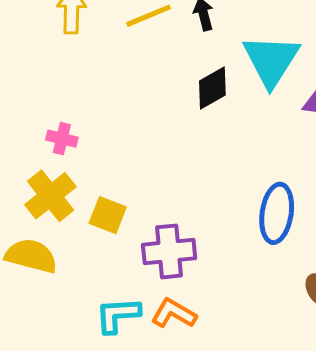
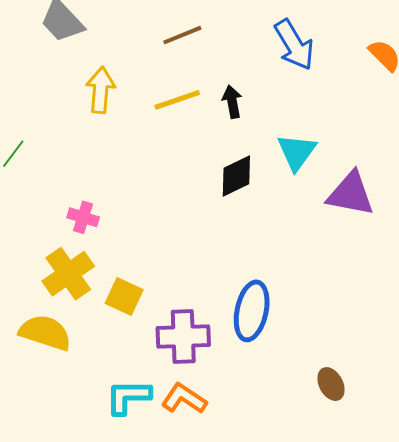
cyan triangle: (271, 60) -> (297, 152), size x0.7
blue ellipse: (277, 213) -> (252, 311), moved

